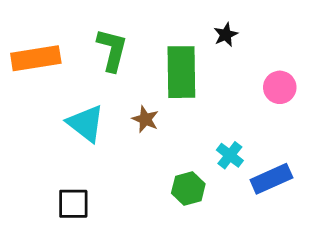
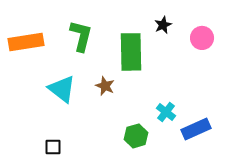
pink circle: (280, 87) -> (202, 38), moved
black square: (73, 204) -> (53, 147), size x0.7

